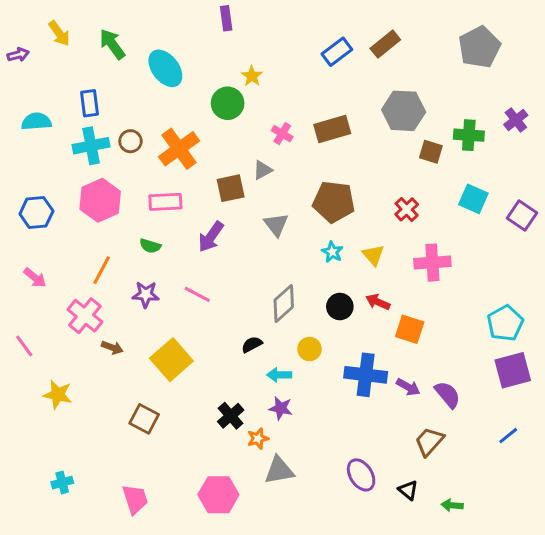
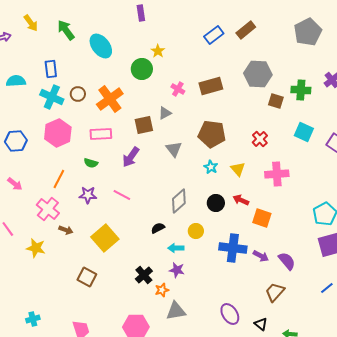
cyan cross: (91, 146) -> (52, 97), turned 35
yellow star: (58, 395) -> (36, 248), moved

